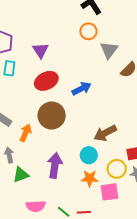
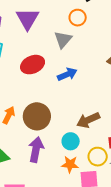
purple triangle: (40, 50) -> (28, 19), moved, size x1.4
gray triangle: (109, 50) -> (63, 40), moved
brown circle: (52, 116) -> (37, 116), moved

